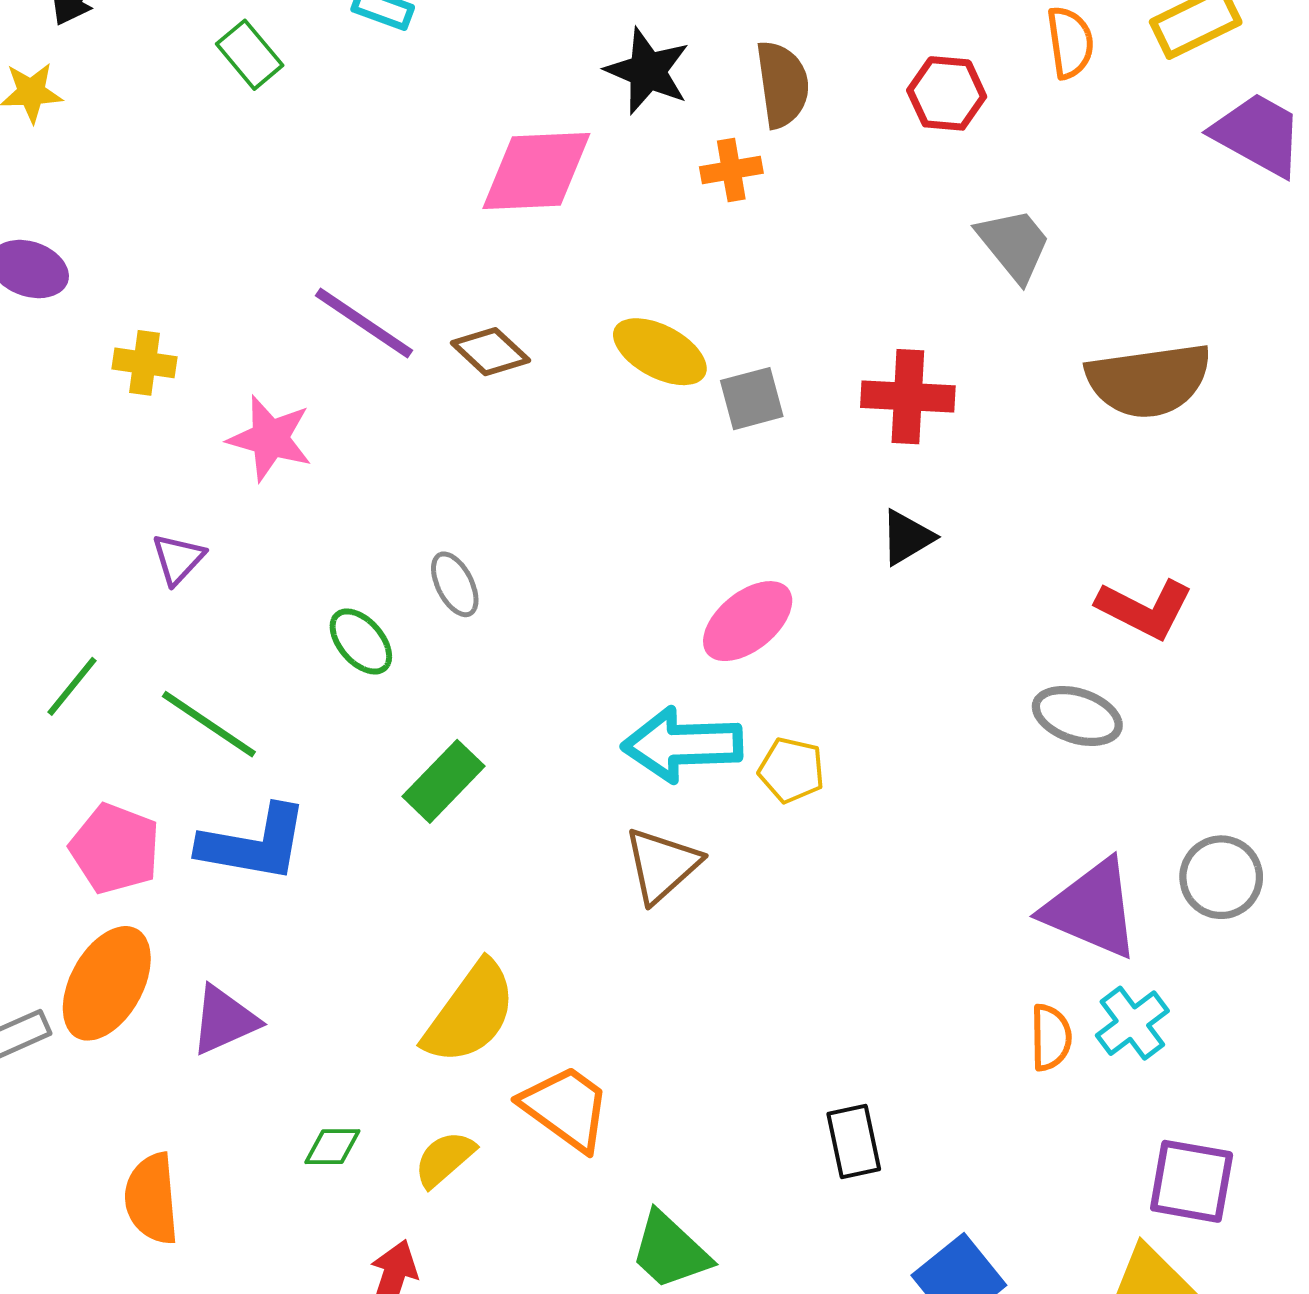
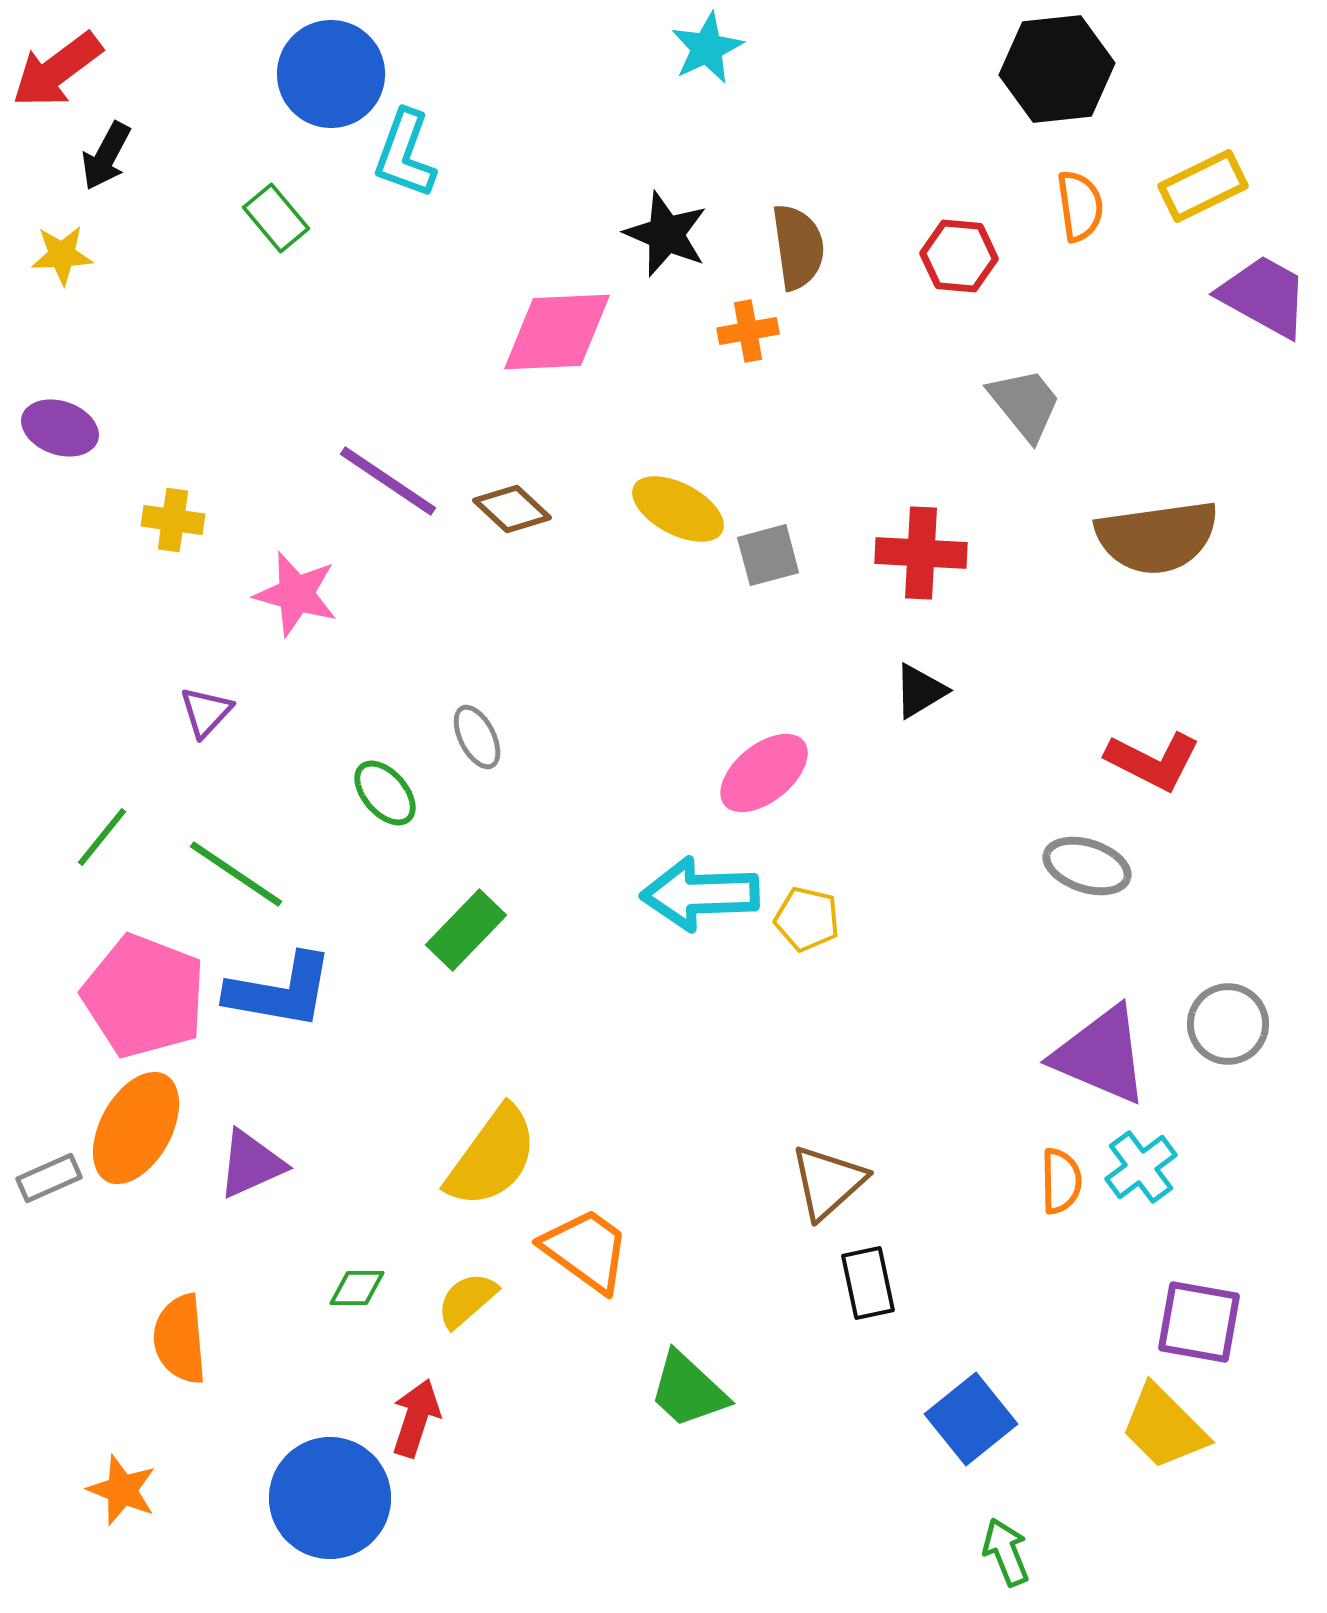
pink pentagon: (115, 849) -> (144, 996), size x1.4
brown triangle: (662, 865) -> (828, 1182), moved

